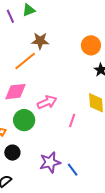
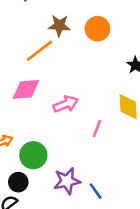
orange circle: (91, 45) -> (97, 29), moved
green circle: (24, 120) -> (33, 155), moved
black circle: (12, 153) -> (18, 182), moved

